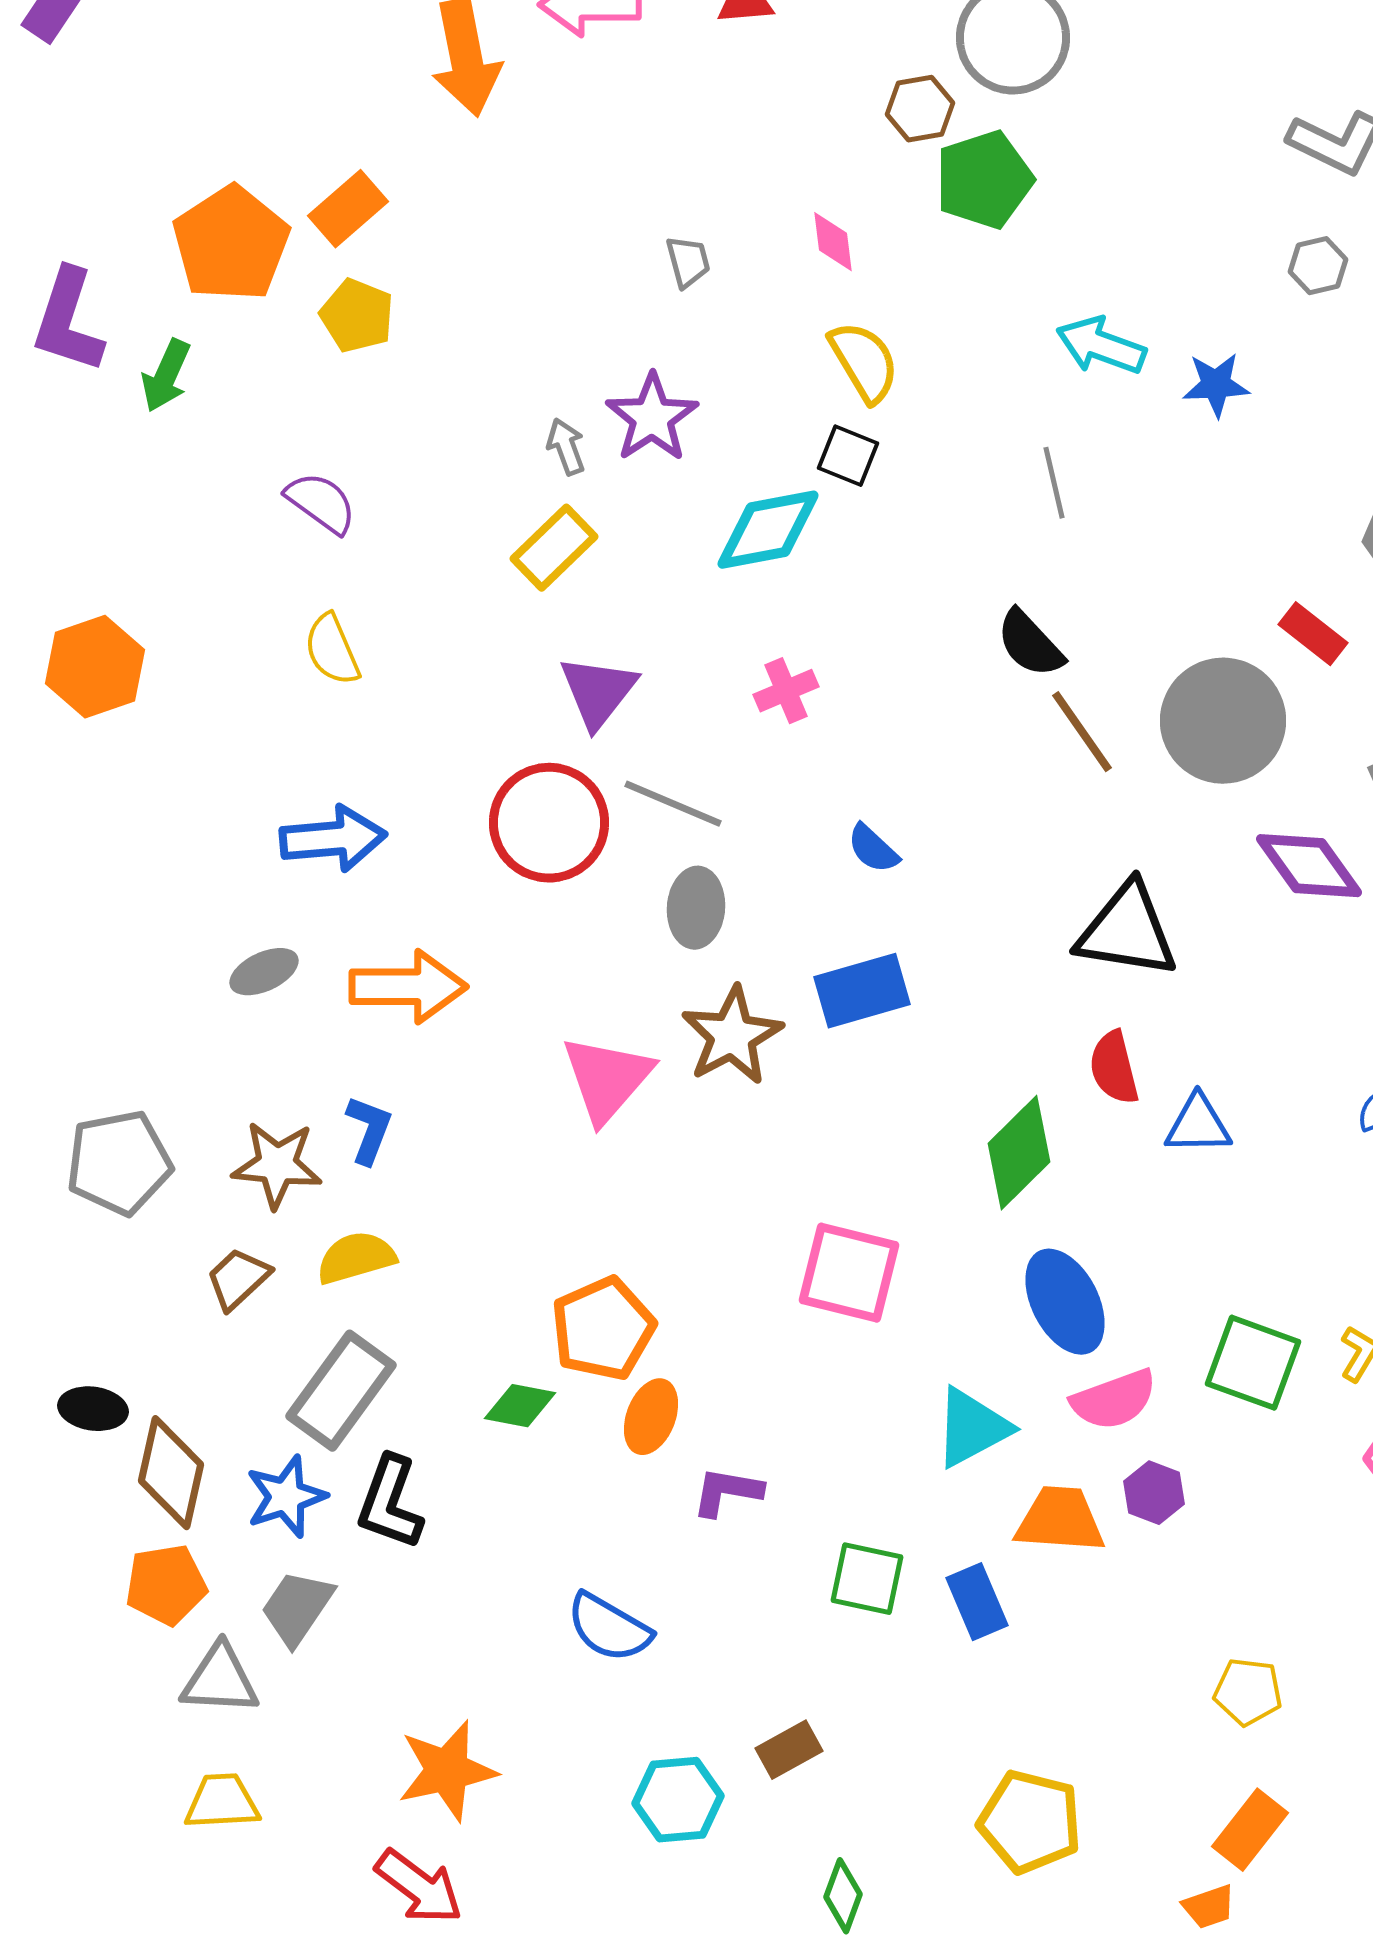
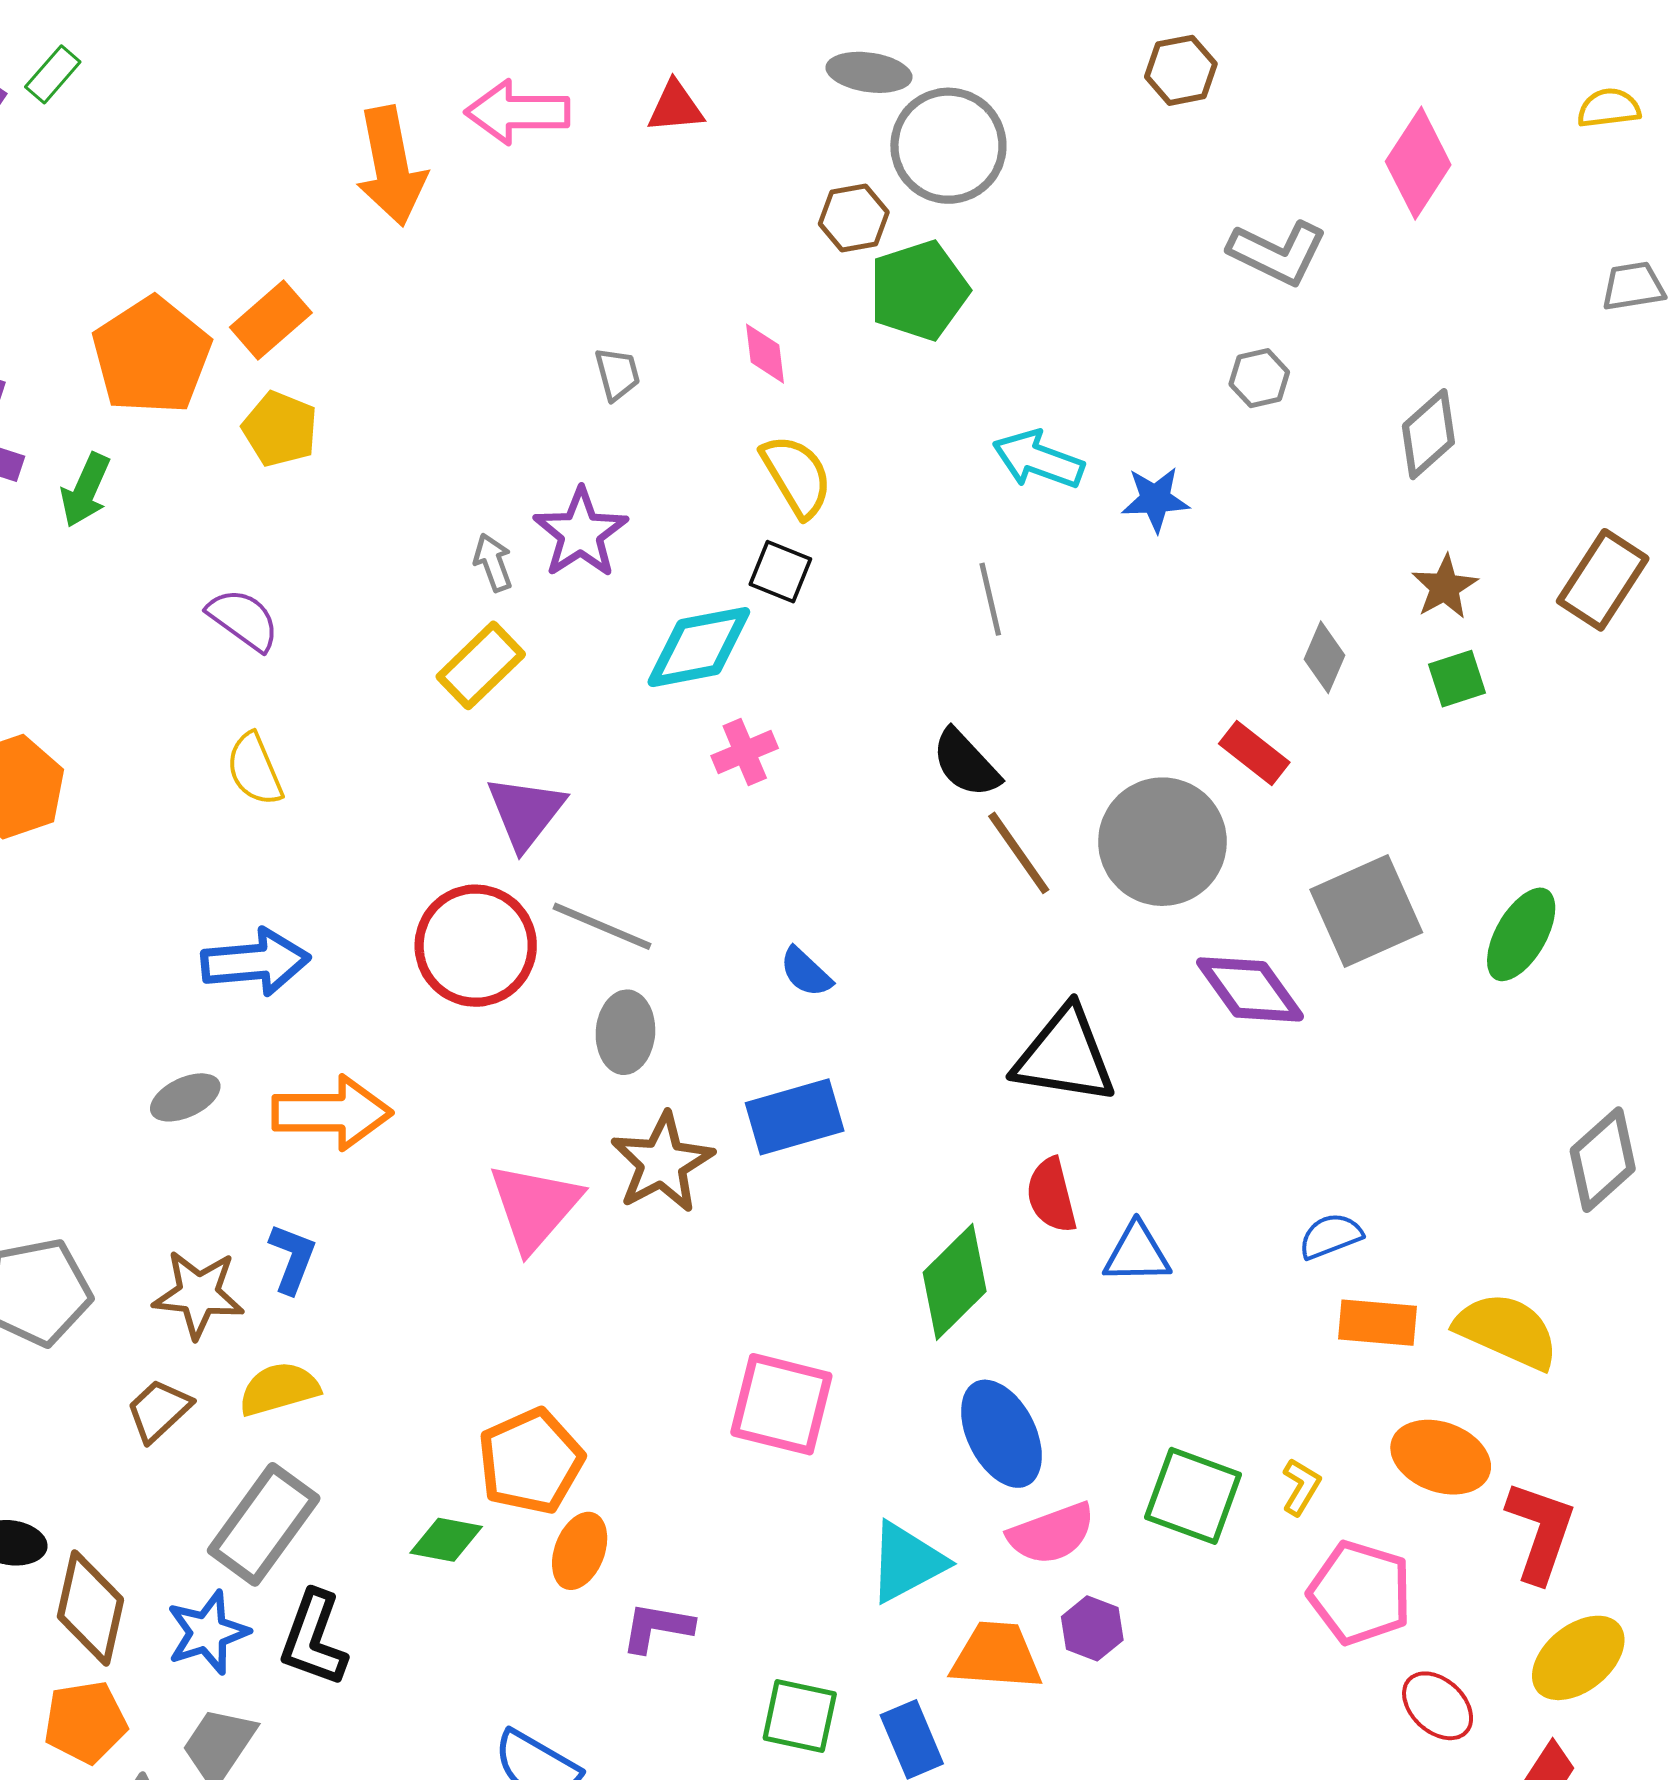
pink cross: (786, 691) -> (745, 752), moved

